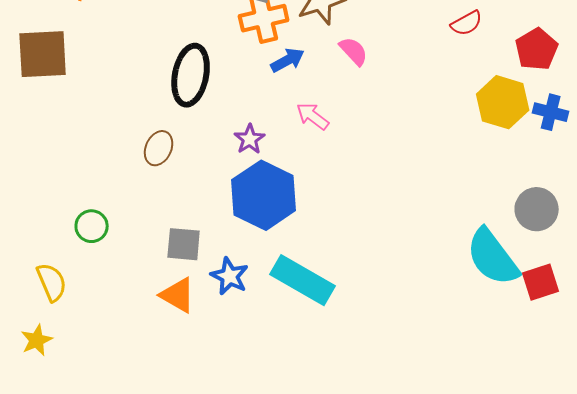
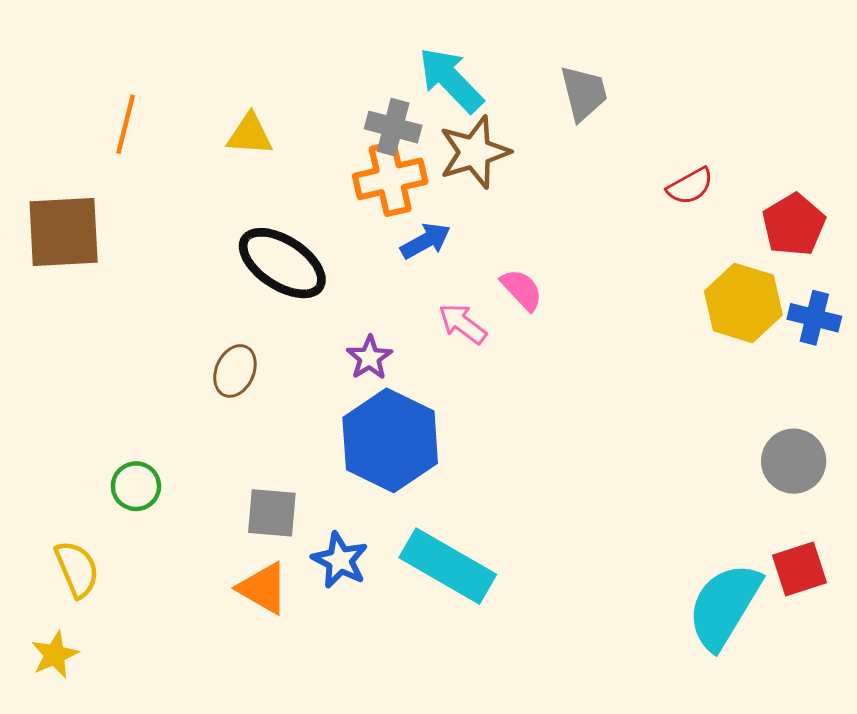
pink semicircle: (354, 51) -> (522, 290), moved
black ellipse: (191, 75) -> (282, 263), turned -68
cyan semicircle: (493, 257) -> (724, 606), moved, turned 68

